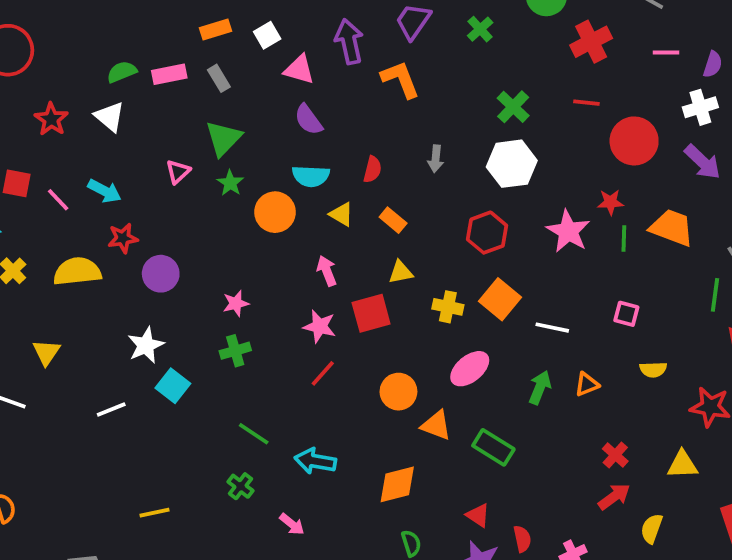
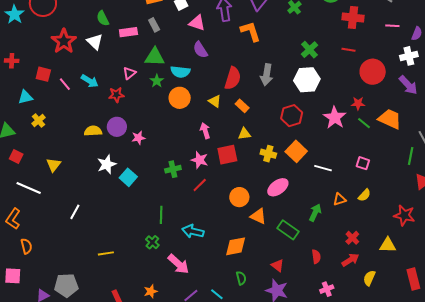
red cross: (591, 42) -> (353, 18), turned 30
green semicircle: (122, 72) -> (103, 18), turned -98
pink rectangle: (169, 74) -> (128, 32), moved
red star: (51, 119) -> (64, 41), size x1.4
green triangle: (223, 138) -> (155, 57), turned 45
gray arrow: (436, 159) -> (267, 75), size x1.5
red semicircle: (372, 169) -> (233, 78), size x1.6
cyan semicircle: (311, 176) -> (180, 72), moved
red star: (123, 238) -> (116, 95), moved
green line: (624, 239) -> (364, 123), turned -56
yellow semicircle: (77, 271) -> (93, 131), moved, size x0.7
pink star: (236, 303) -> (138, 138), moved
green cross: (235, 351) -> (173, 169), moved
yellow semicircle: (653, 370) -> (364, 195), moved, turned -48
cyan square: (173, 386) -> (128, 177), moved
green arrow: (540, 388) -> (315, 213), moved
white line: (111, 410) -> (75, 212), moved, turned -42
green line: (254, 434) -> (161, 215), turned 54
pink arrow: (292, 524) -> (178, 264), size x1.6
red semicircle: (522, 539) -> (316, 257), moved

